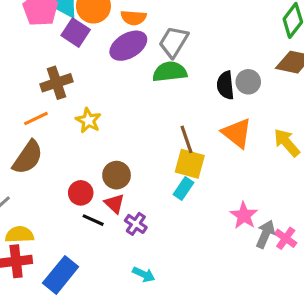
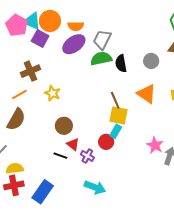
black semicircle: (225, 85) -> (121, 63), moved
brown circle: (117, 175) -> (64, 126), moved
red circle: (81, 193) -> (106, 142), moved
cyan arrow: (144, 274) -> (95, 187), size x1.5

